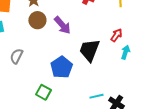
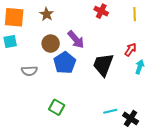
brown circle: (37, 20) -> (51, 44), moved
gray semicircle: (16, 56) -> (29, 71), turned -119
blue pentagon: (61, 67) -> (65, 63), moved

